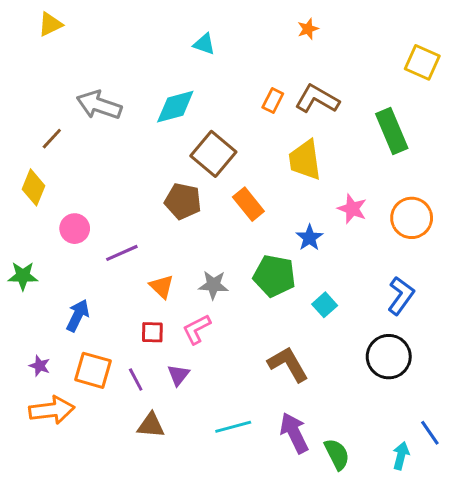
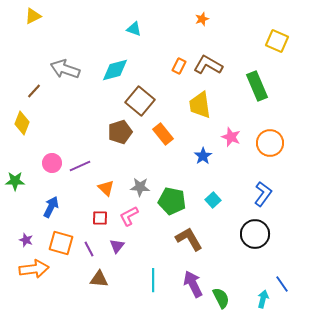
brown pentagon: (183, 201) -> (120, 132), turned -30
pink circle: (75, 229) -> (52, 163), moved
green pentagon: (274, 276) -> (172, 201), moved
cyan line: (233, 427) -> (153, 280), turned -75

